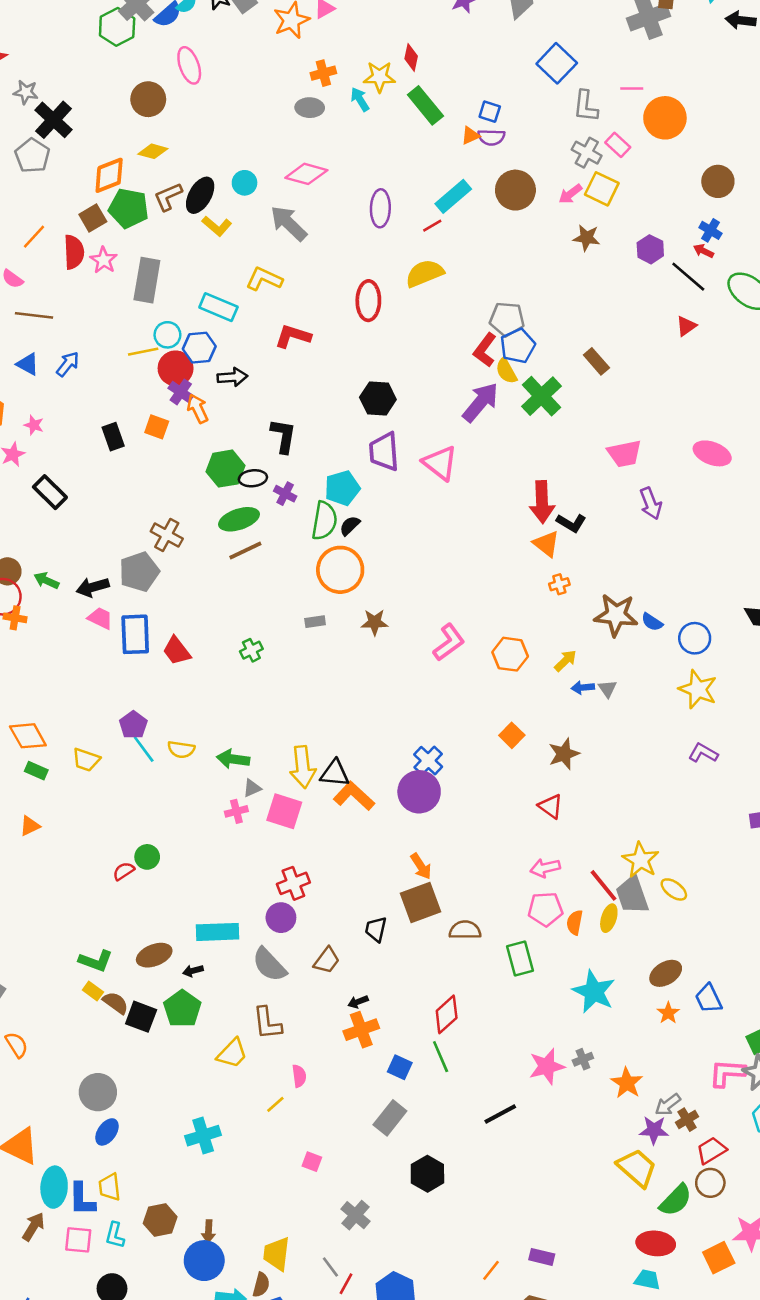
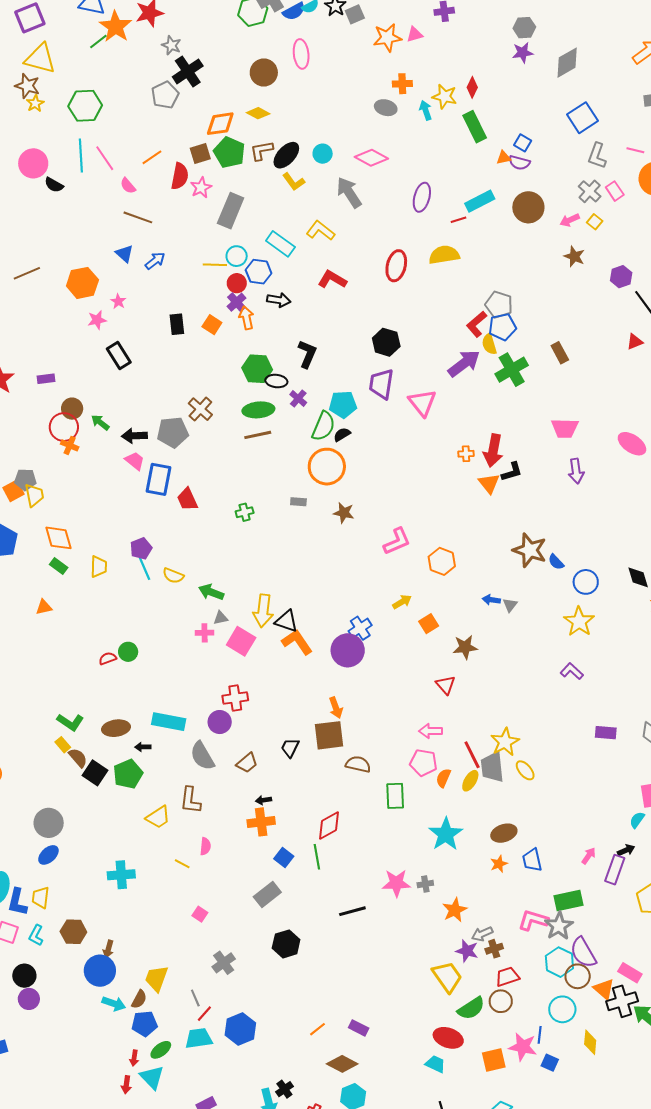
yellow square: (602, 189) -> (595, 222), size x0.6
red circle: (176, 368) -> (237, 283), size x0.7
black L-shape: (571, 523) -> (512, 472), turned -60
orange cross: (559, 584) -> (466, 454), moved
yellow arrow: (565, 661) -> (402, 602), moved
yellow trapezoid: (86, 760) -> (99, 567), turned -120
yellow line: (275, 1104) -> (182, 864), turned 56

